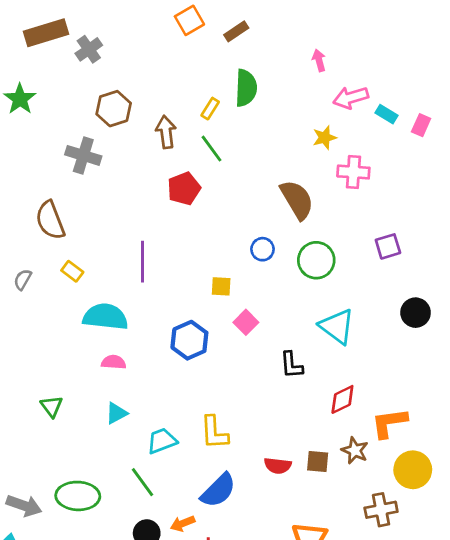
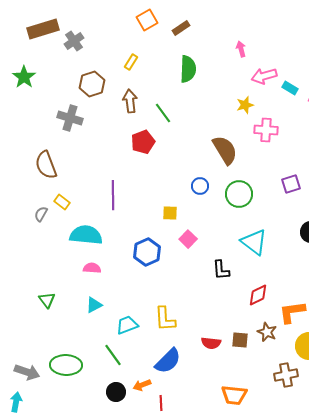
yellow rectangle: (210, 109) -> (131, 62), moved
gray semicircle: (23, 280) -> (41, 214), moved

